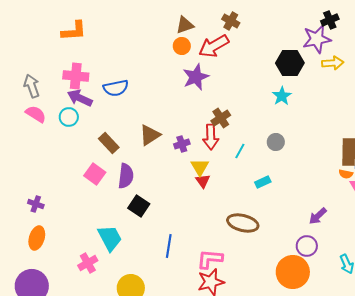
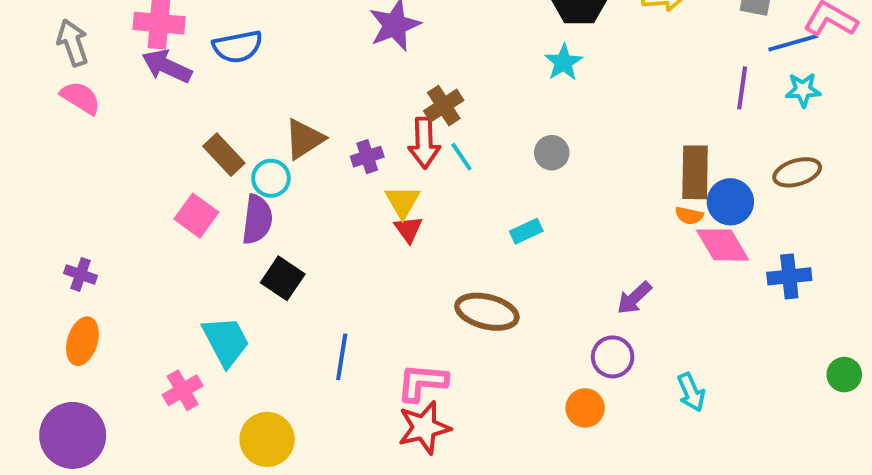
cyan circle: (69, 117) -> (271, 178), moved
cyan line: (240, 151) -> (461, 157), moved, turned -63
orange circle: (293, 272) -> (585, 408), size x0.6

